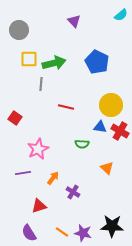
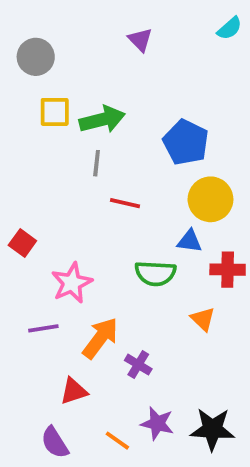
blue pentagon: (97, 62) -> (186, 142), moved
gray line: (41, 84) -> (97, 163), moved
red square: (15, 118) -> (22, 243), moved
red cross: (120, 131) -> (228, 270), moved, turned -30
green semicircle: (82, 144) -> (155, 273), size x1.5
orange arrow: (53, 178) -> (100, 338), size x1.6
purple star: (83, 233) -> (157, 423), moved

